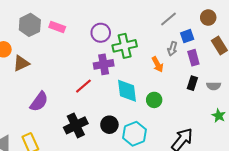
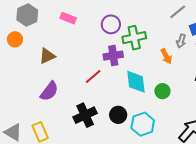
gray hexagon: (30, 25) -> (27, 15), moved
brown triangle: (21, 63) -> (47, 56), moved

